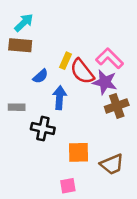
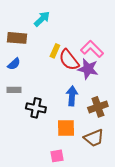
cyan arrow: (24, 23) -> (42, 19), moved
blue semicircle: (40, 76) -> (14, 64), moved
blue arrow: (60, 98) -> (72, 96), moved
brown cross: (117, 106) -> (98, 107), moved

